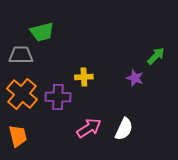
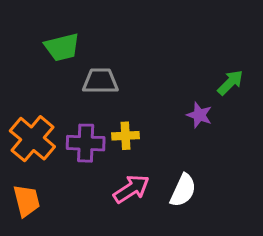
gray trapezoid: (21, 55) -> (100, 81), moved
yellow cross: (84, 77) -> (125, 136), moved

